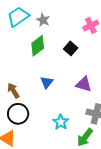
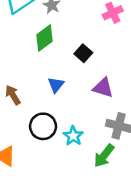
black square: (71, 48) -> (83, 53), moved
black circle: (18, 114) -> (43, 126), moved

